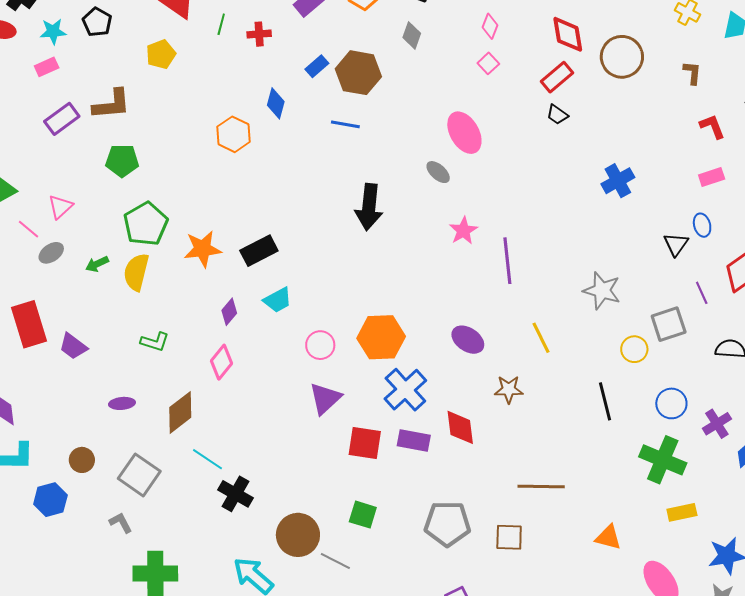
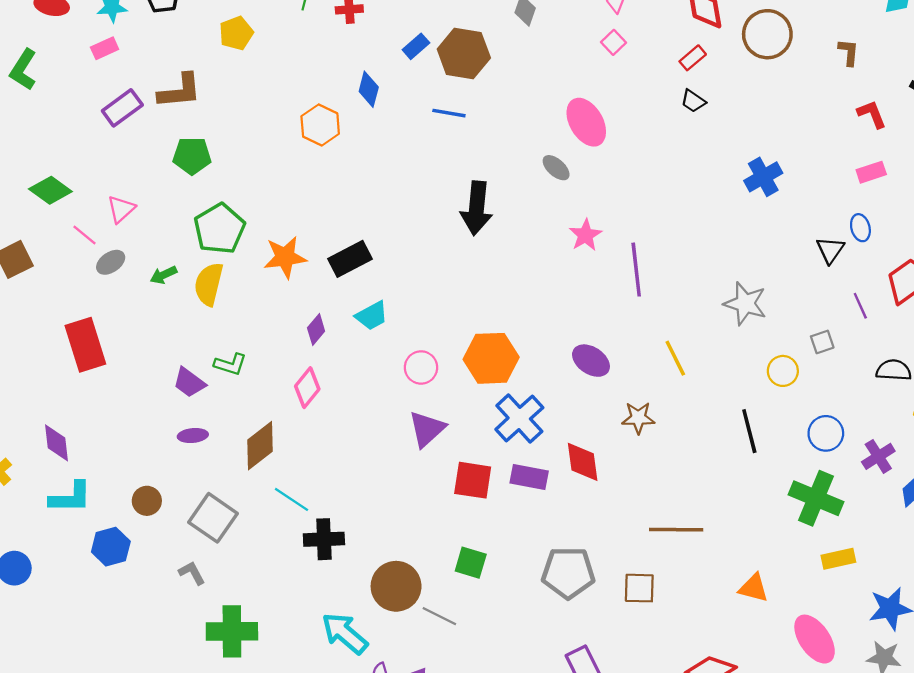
red rectangle: (557, 77) -> (693, 58), size x0.7
gray square: (669, 324) -> (822, 342), size x0.6
purple trapezoid: (73, 346) -> (189, 383), moved
black cross: (235, 494) -> (324, 539), turned -32

